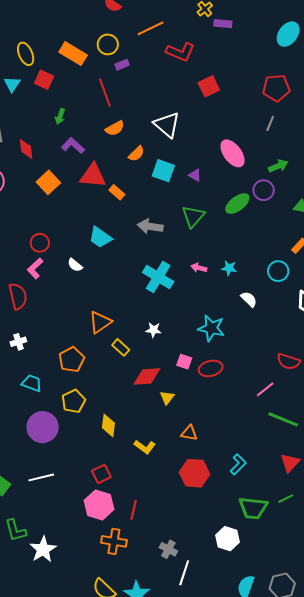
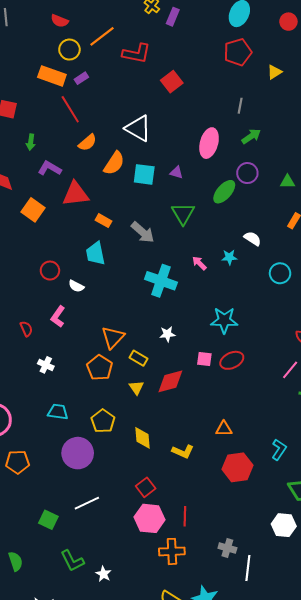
purple rectangle: (223, 24) -> (173, 17), turned -60
yellow circle: (108, 44) -> (69, 50), moved
orange rectangle: (73, 54) -> (52, 76), moved
red pentagon: (276, 88) -> (238, 52), moved
pink ellipse: (233, 153) -> (209, 143), turned 64
orange semicircle: (136, 154) -> (114, 163), size x1.4
green arrow: (278, 166) -> (251, 136), moved
orange rectangle: (117, 192) -> (104, 221), moved
gray arrow: (150, 226) -> (143, 232), turned -135
cyan trapezoid: (100, 237) -> (95, 253), turned 55
red circle: (40, 243) -> (50, 271), moved
pink L-shape: (35, 268) -> (58, 317), moved
pink arrow: (199, 268) -> (199, 263), turned 42
cyan circle: (278, 271) -> (280, 273), moved
red semicircle: (18, 296) -> (26, 329), size x0.6
white semicircle: (249, 299) -> (253, 239), moved
white cross: (18, 342) -> (46, 365), moved, turned -35
orange pentagon: (71, 360) -> (100, 368), moved
yellow triangle: (167, 398) -> (136, 388), moved
white star: (43, 549) -> (103, 574), size x0.6

